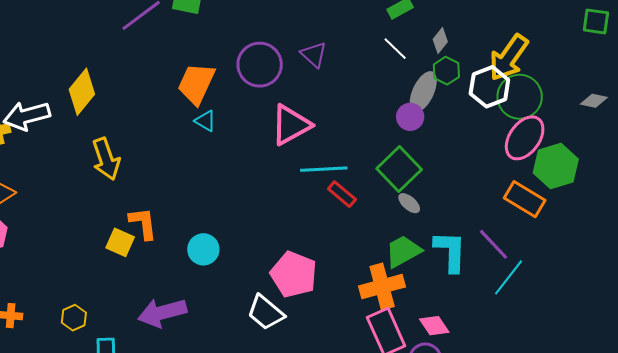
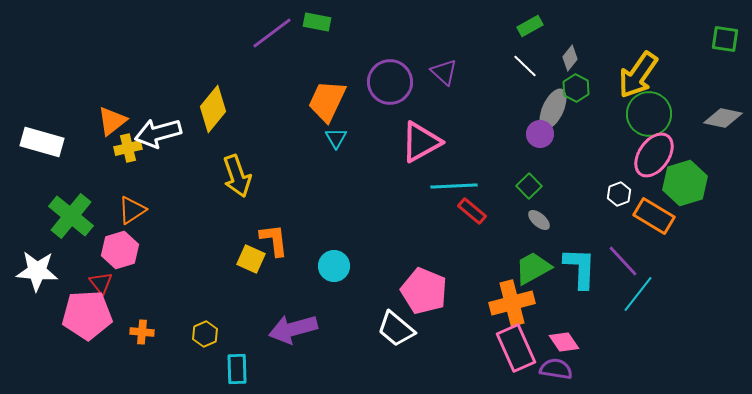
white hexagon: (489, 87) -> (619, 194), moved, size x0.6
gray diamond: (594, 101) -> (723, 118), size x1.4
cyan triangle: (205, 121) -> (336, 138), turned 30
green square: (399, 169) -> (529, 186), size x0.6

